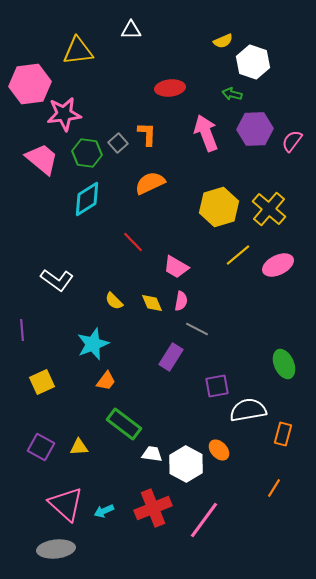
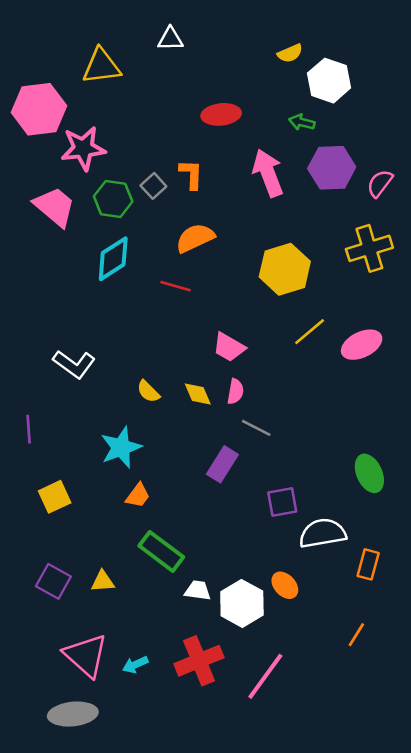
yellow cross: (269, 209) -> (369, 248), moved, turned 32
red line: (133, 242) -> (176, 286), moved, turned -30

